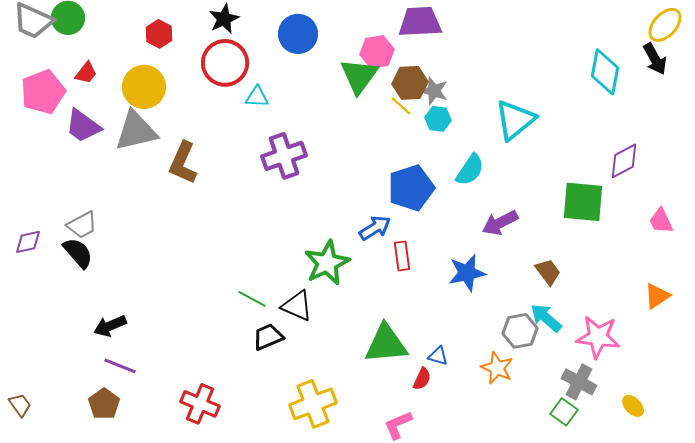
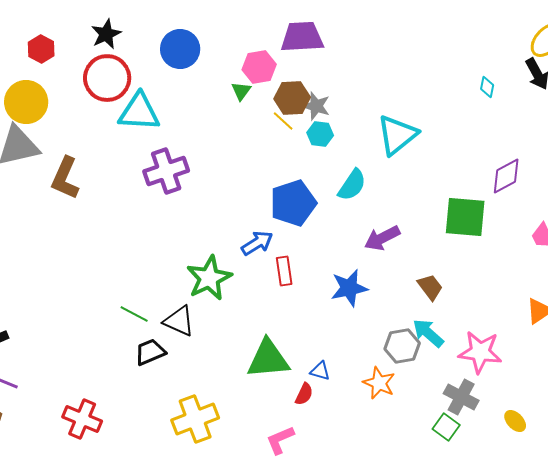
cyan diamond: (605, 72) -> (487, 87), size x0.5
green triangle: (359, 76) -> (241, 91), size x0.5
cyan triangle: (257, 97) -> (139, 112), size x1.8

